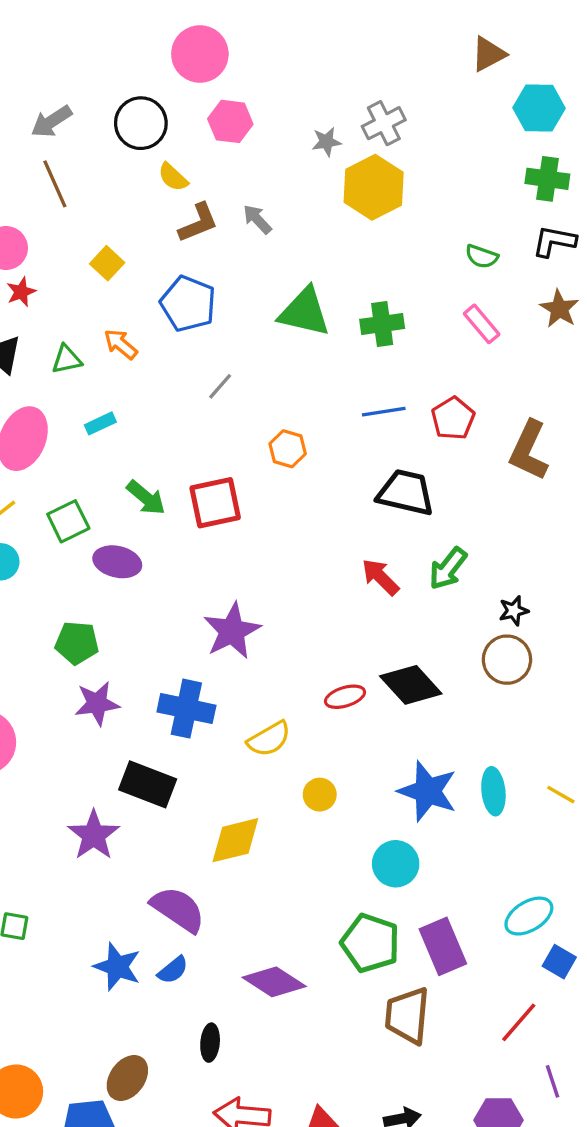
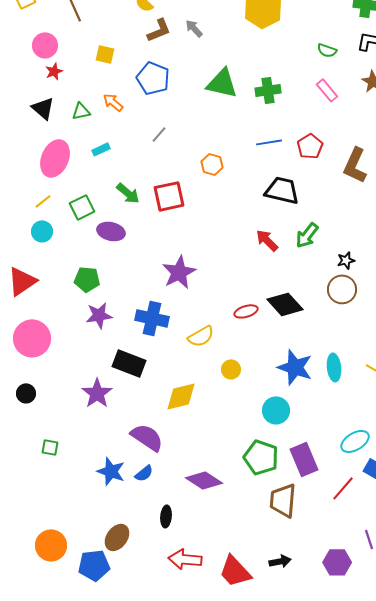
yellow square: (107, 263) -> (105, 54), turned -30
gray line: (220, 386) -> (159, 134), moved
red line: (519, 1022) -> (343, 488), moved

